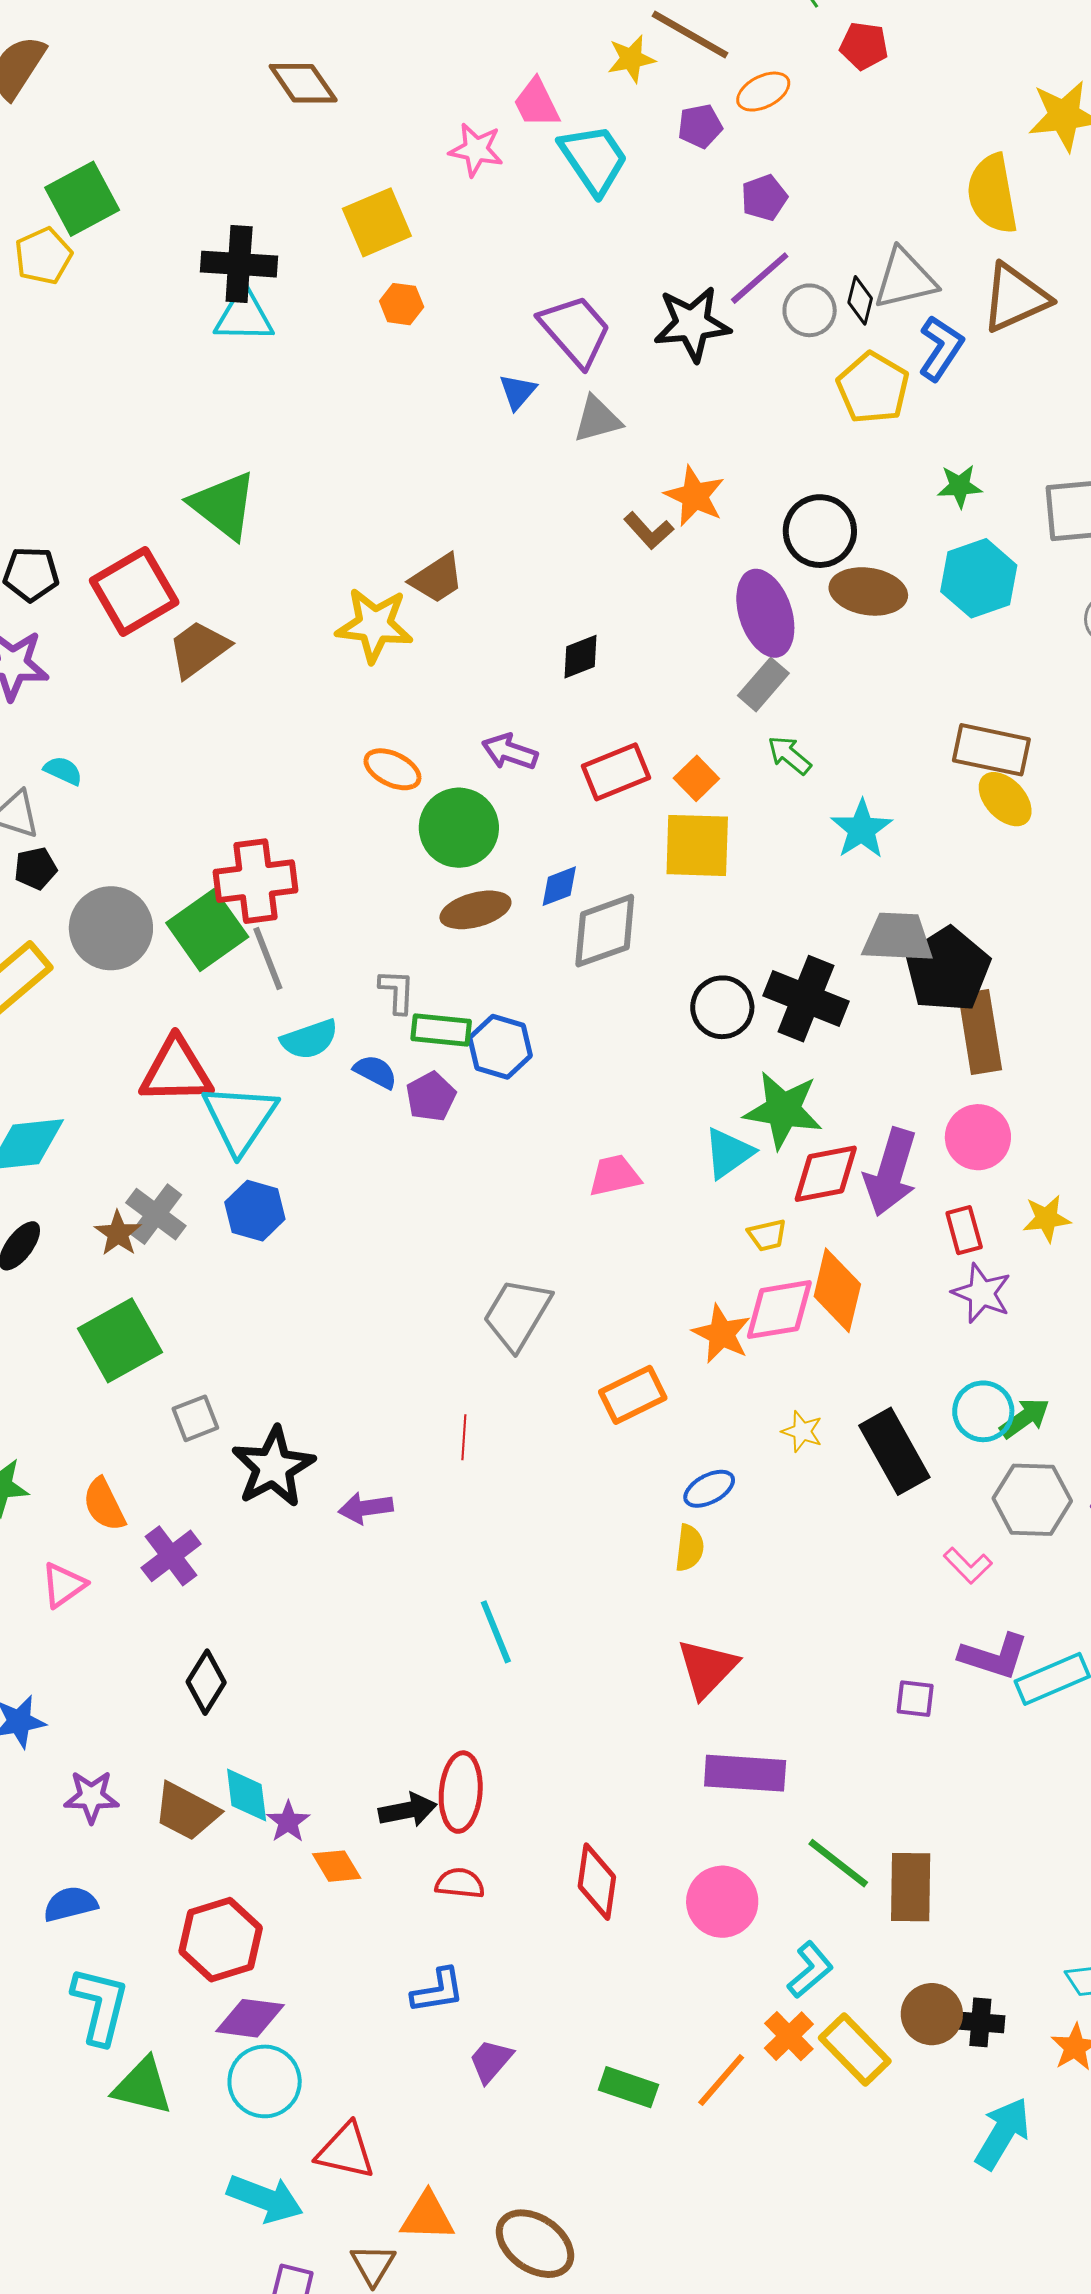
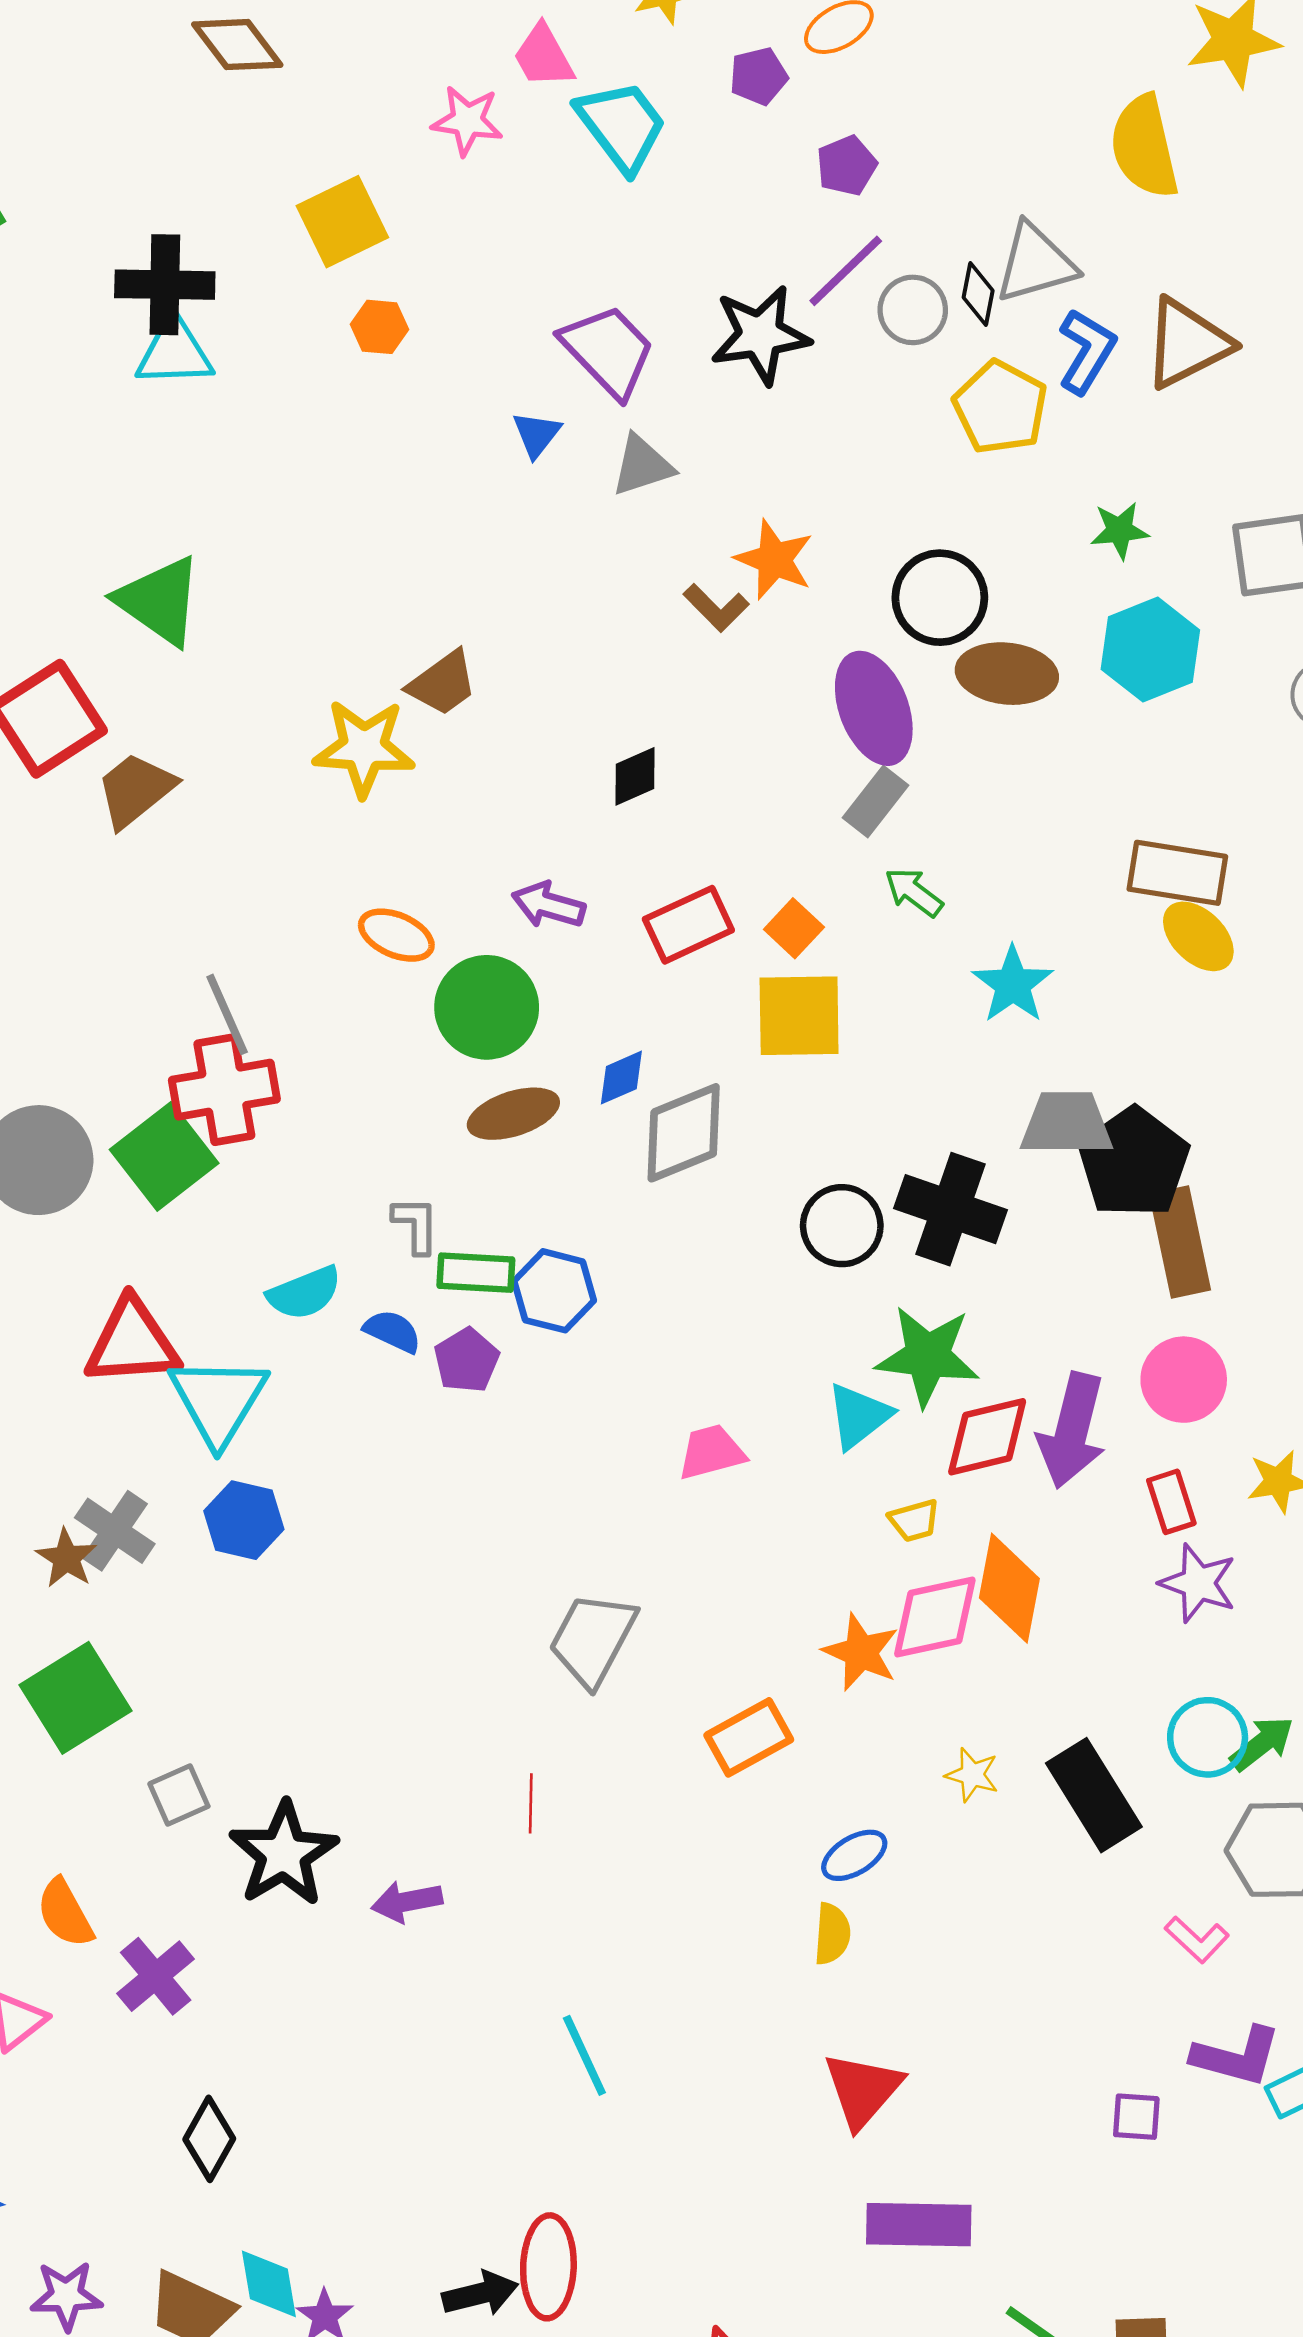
brown triangle: (1015, 298) -> (1187, 343), moved
gray line: (268, 959) -> (227, 1014), moved

